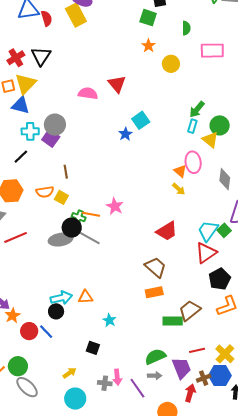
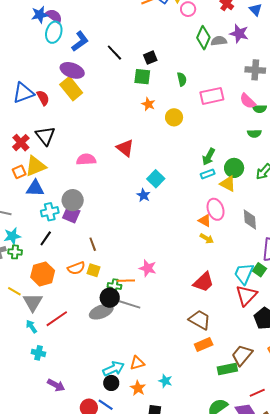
yellow triangle: (26, 84) -> (36, 166), turned 35
pink semicircle: (88, 93) -> (86, 159), moved
cyan rectangle: (192, 126) -> (208, 174), turned 64
orange star: (12, 315) -> (138, 388), moved

